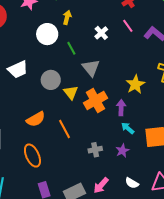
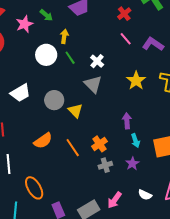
white cross: (101, 33) -> (97, 61), moved
green line: (71, 48) -> (70, 58), moved
yellow star: (135, 84) -> (136, 81), moved
orange cross: (95, 101) -> (99, 144), moved, size x0.7
cyan arrow: (128, 128) -> (135, 141), turned -144
orange ellipse: (32, 156) -> (34, 188), moved

